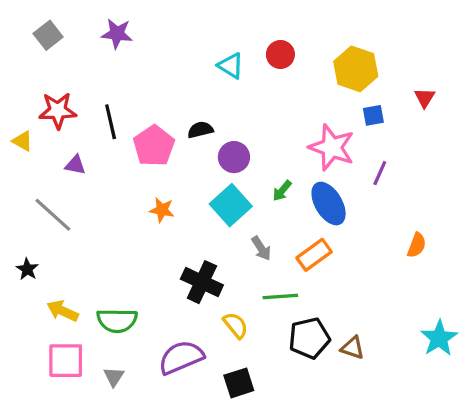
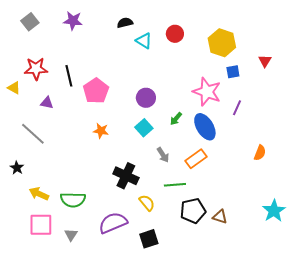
black semicircle: (200, 130) -> (125, 23), moved
cyan square: (231, 205) -> (144, 128), size x0.7

